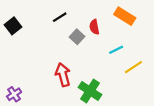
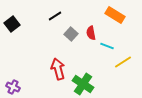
red semicircle: (94, 27) -> (91, 33), moved
cyan line: (116, 50) -> (107, 46), turned 48
purple cross: (14, 94) -> (13, 87), turned -32

